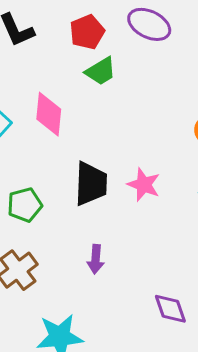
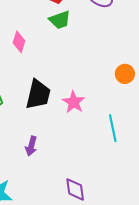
pink diamond: (49, 114) -> (19, 42), size x0.7

